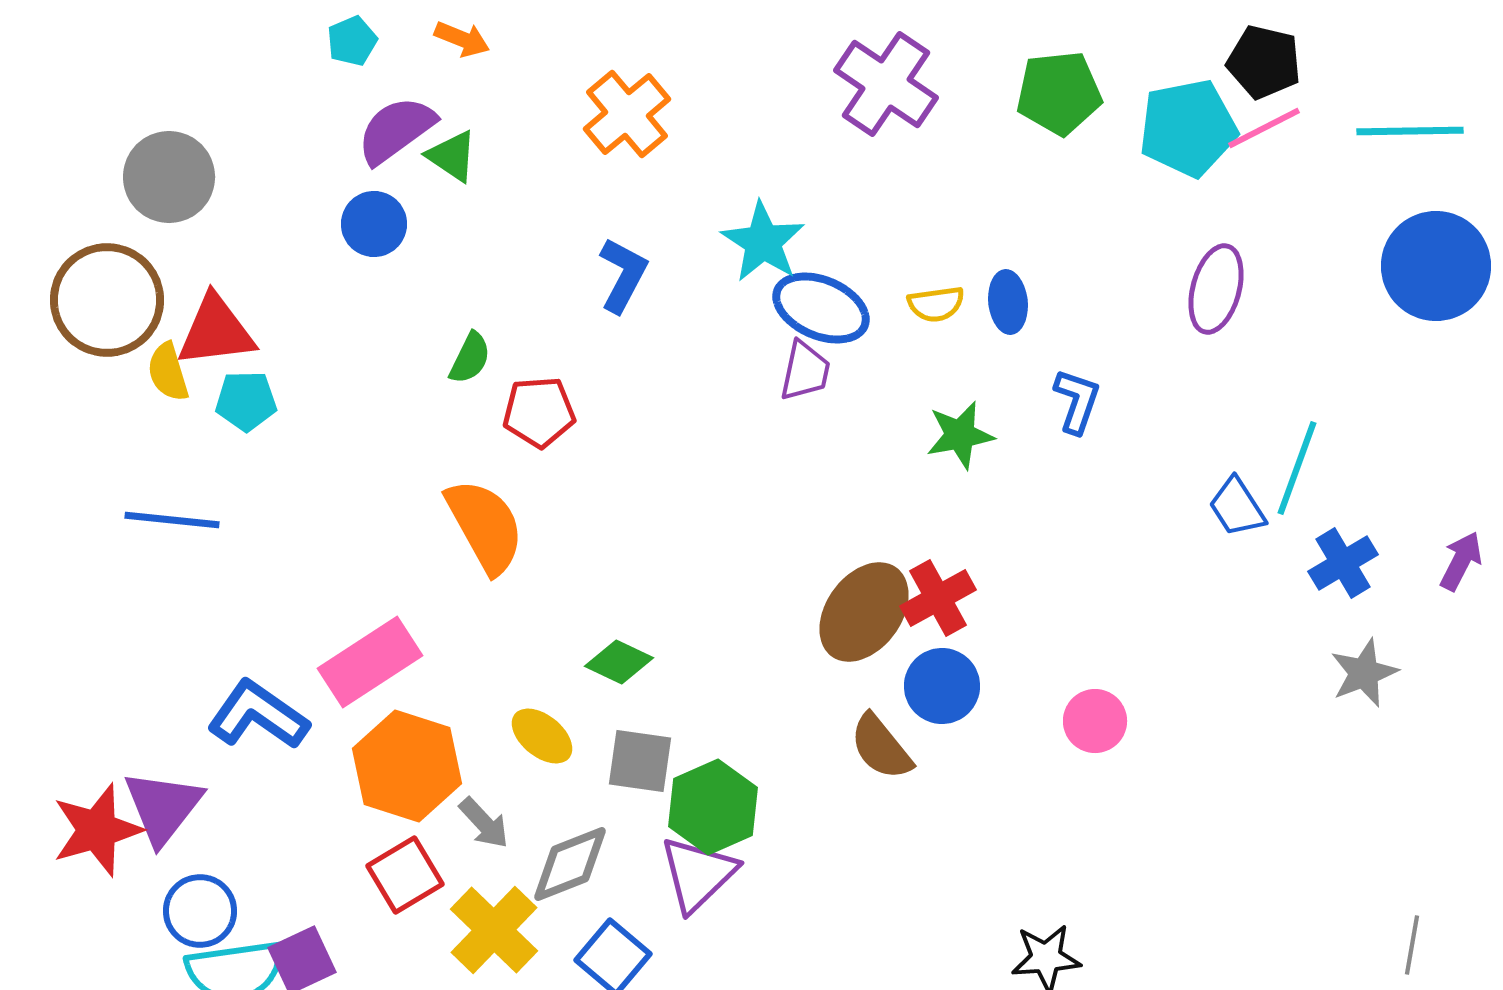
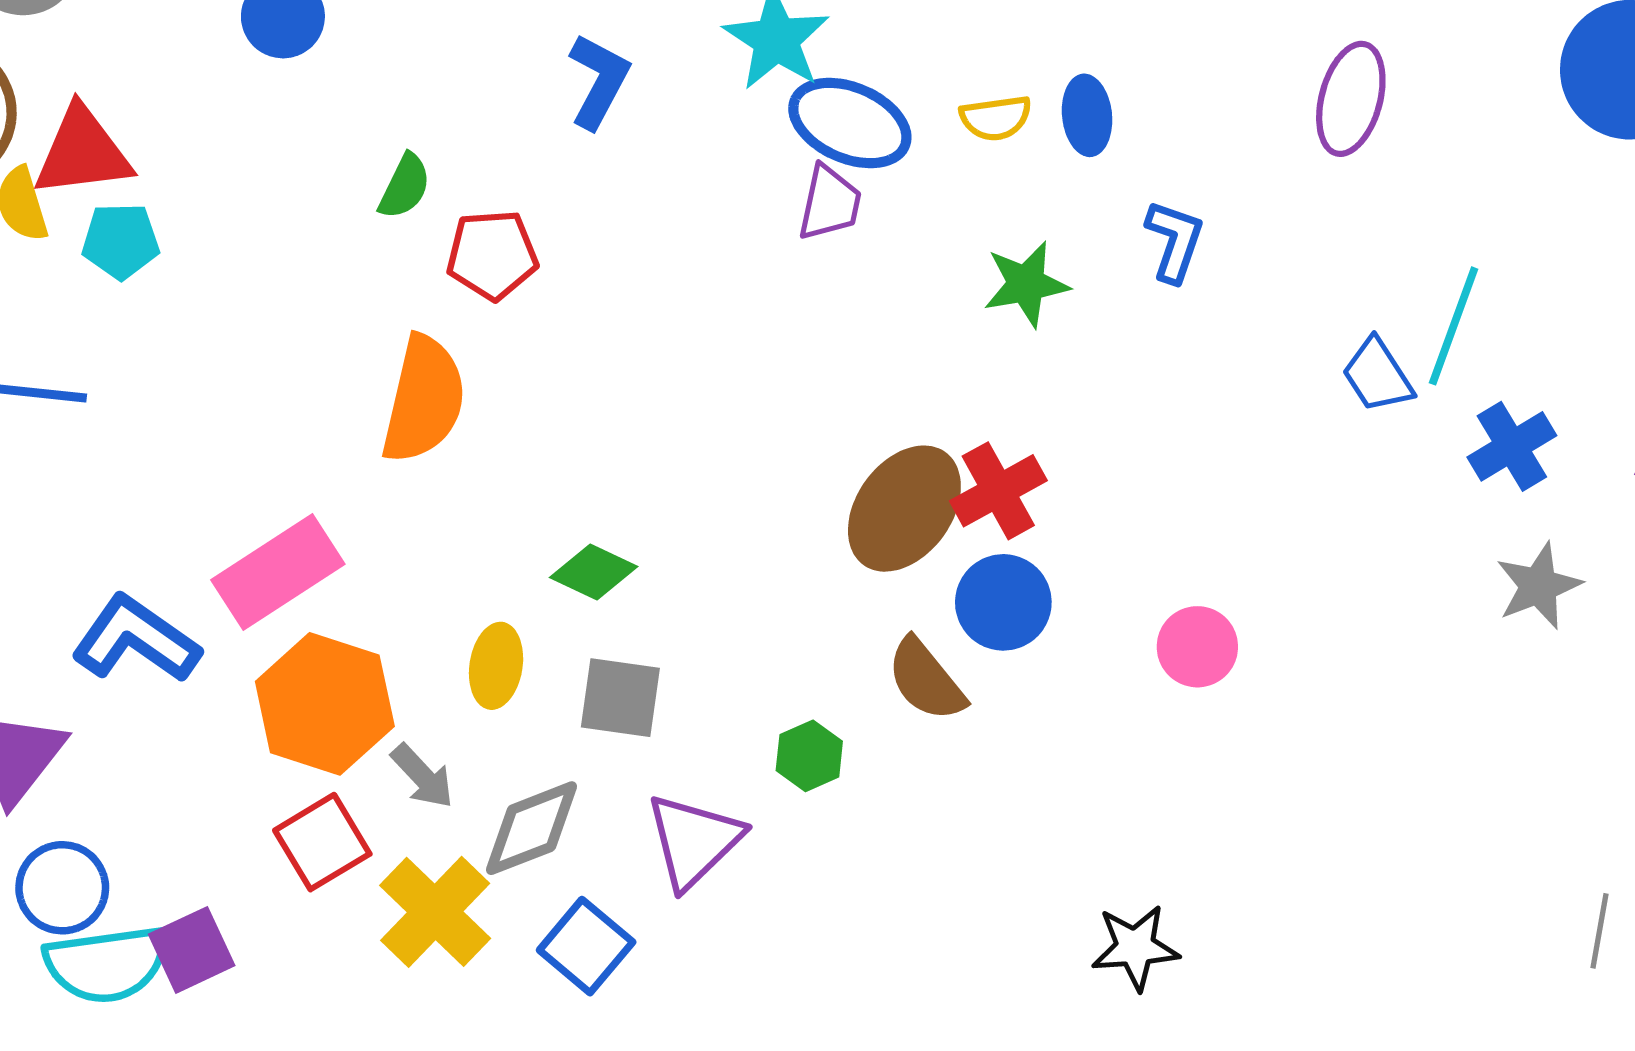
orange semicircle: (485, 526) -> (424, 399), turned 42
yellow ellipse: (542, 736) -> (496, 666), turned 60
green hexagon: (713, 807) -> (809, 756), moved, size x0.6

